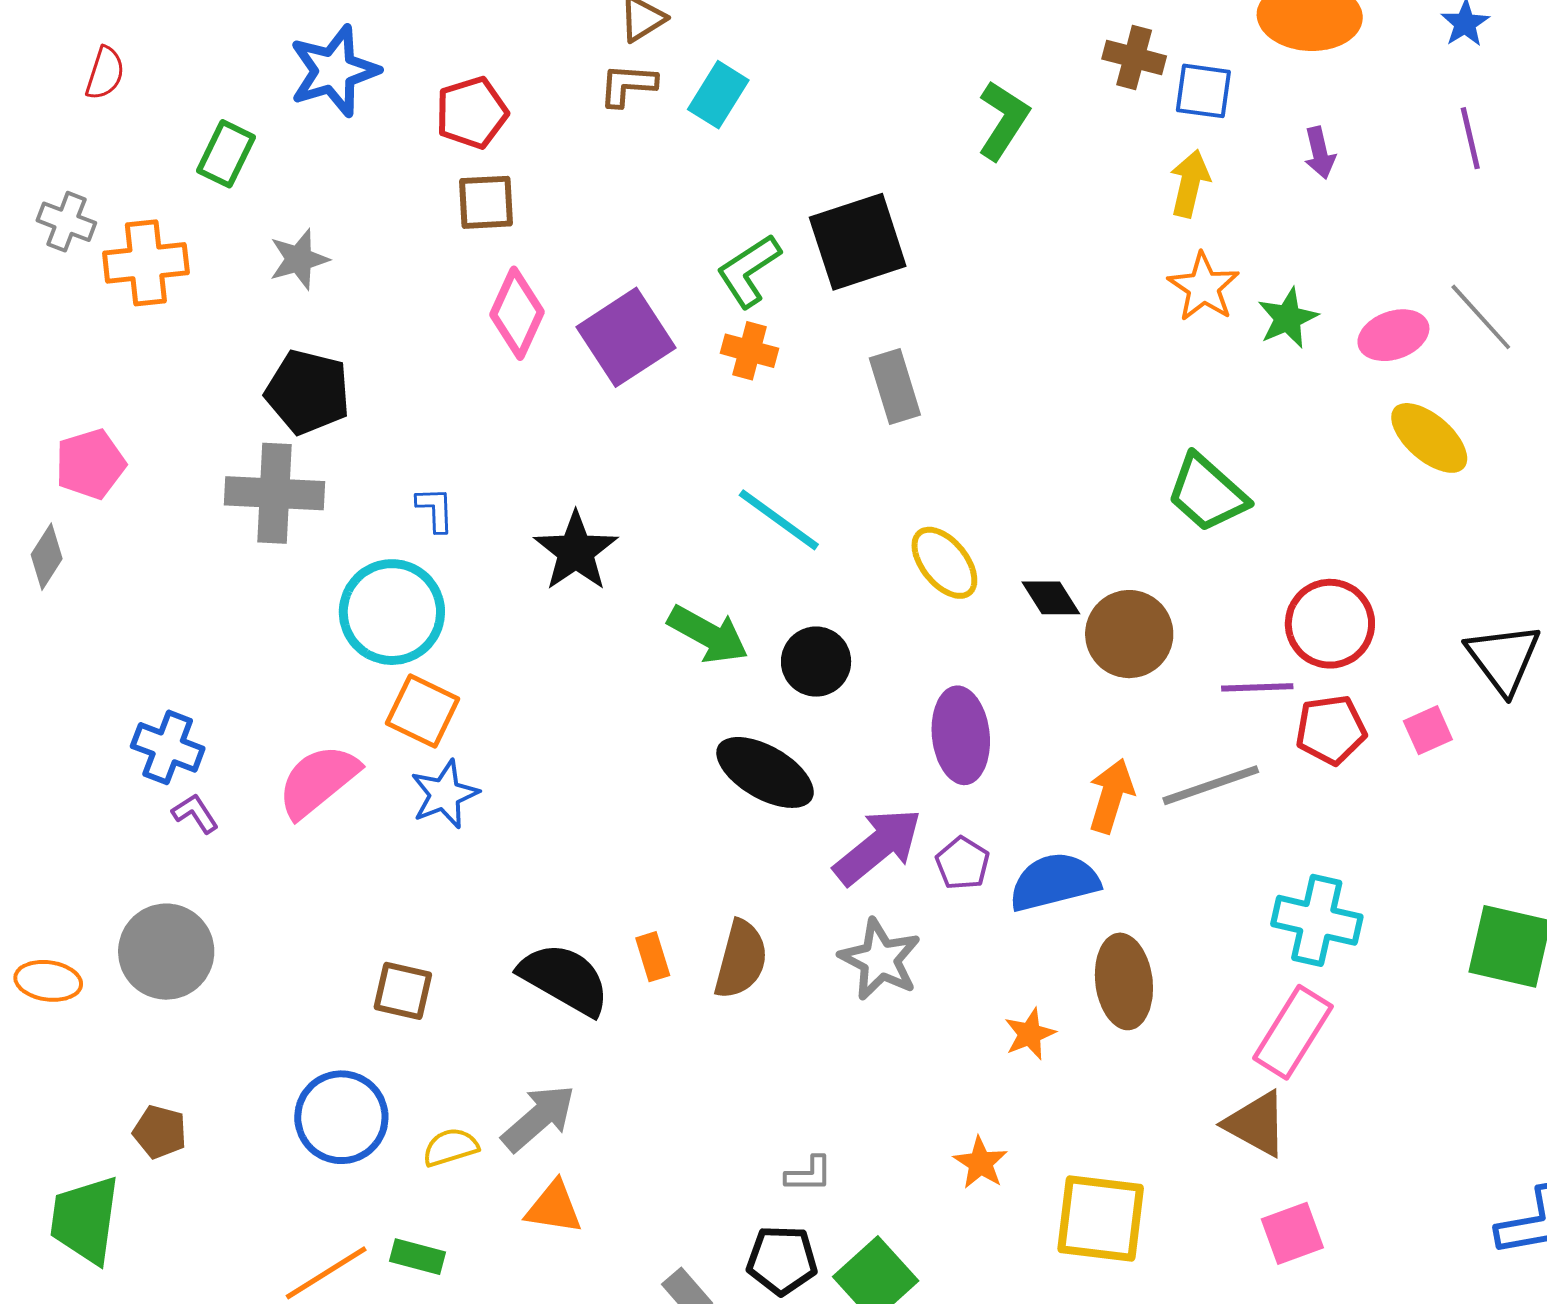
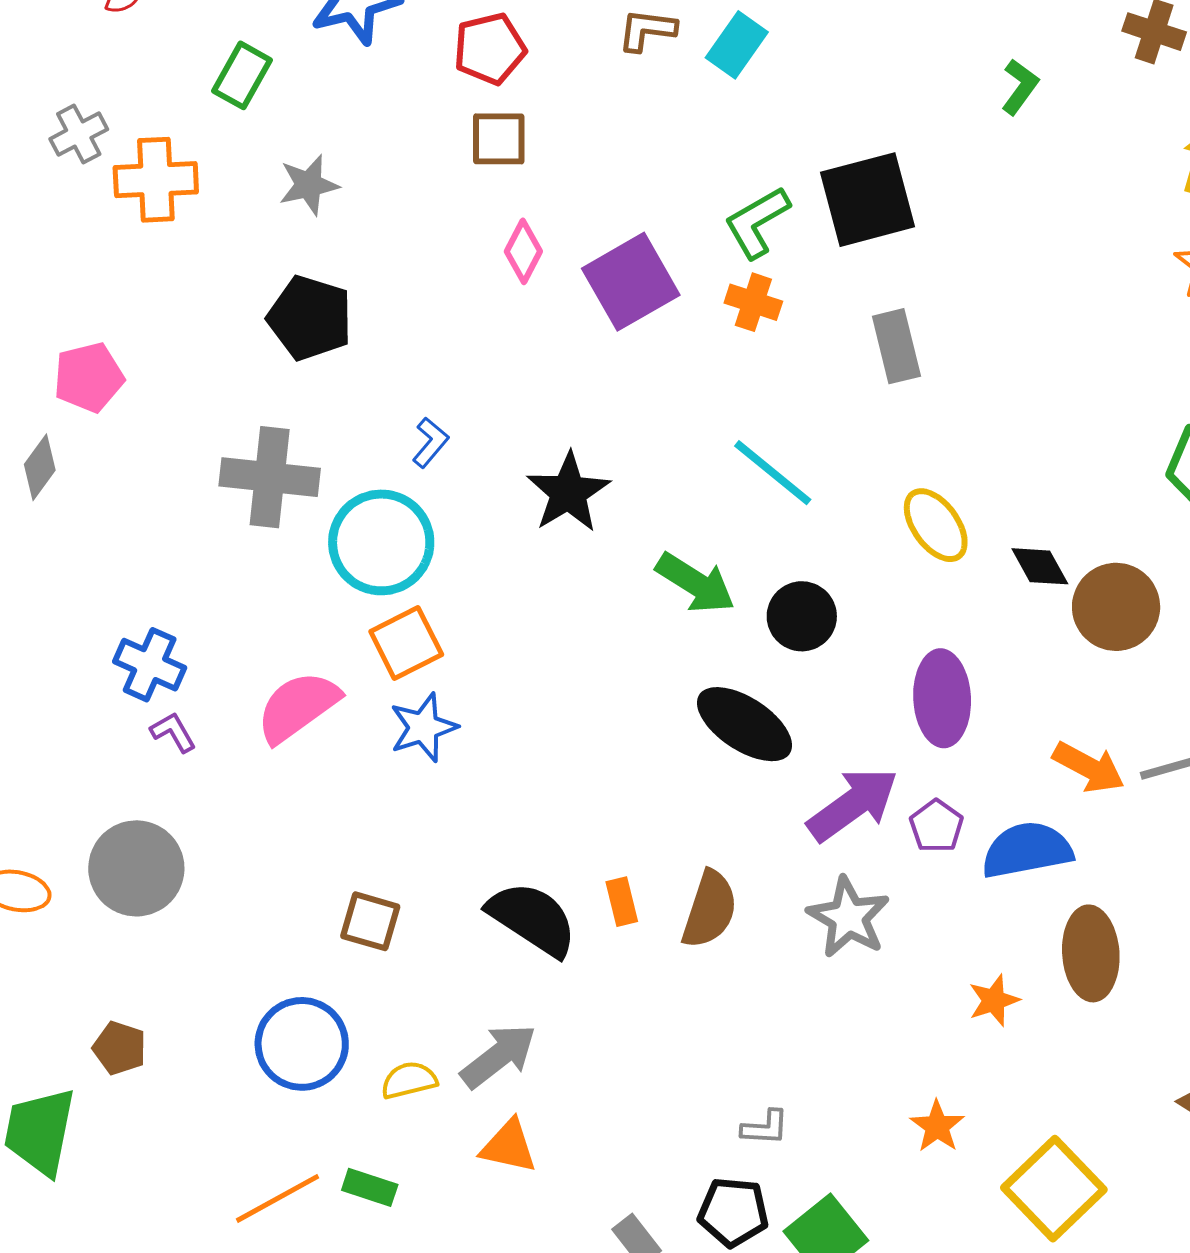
green L-shape: (1003, 120) -> (1020, 87), size x0.7
gray cross: (66, 222) -> (79, 134), turned 38
pink diamond: (517, 313) -> (523, 251), size x0.7
gray cross: (274, 493) -> (270, 477), moved
blue L-shape: (435, 509) -> (430, 442), turned 39
orange square: (423, 711) -> (406, 643), turned 34
orange arrow: (1111, 796) -> (1089, 767), turned 98
yellow square: (1101, 1218) -> (1054, 1189), turned 36

